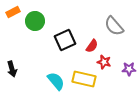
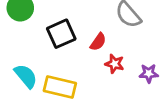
yellow rectangle: (84, 79) -> (60, 87), moved
cyan semicircle: (56, 81) -> (26, 76), moved

